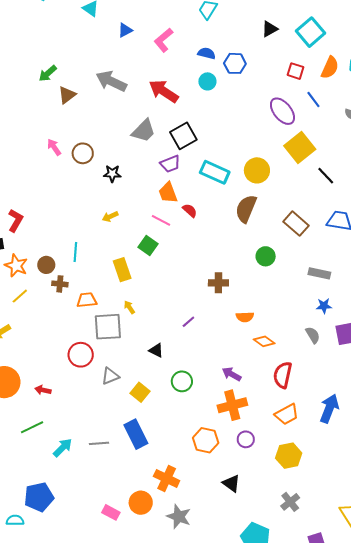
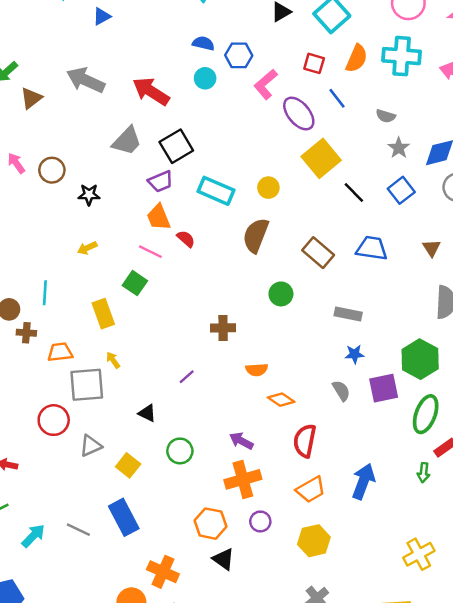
pink L-shape: (163, 40) -> (266, 84), moved
yellow circle: (257, 170) -> (268, 188), size x0.7
gray line: (99, 443) -> (78, 530), turned 30
black triangle: (231, 483) -> (223, 559), moved

